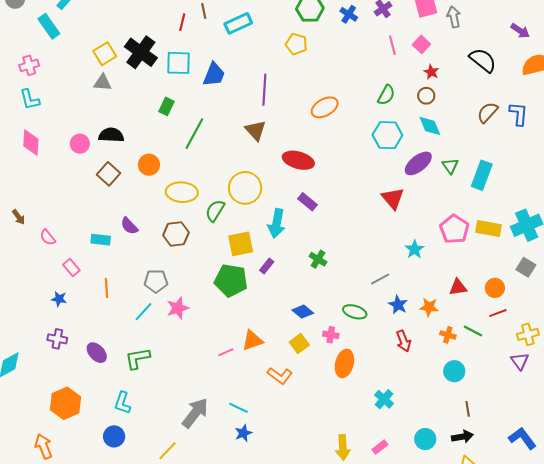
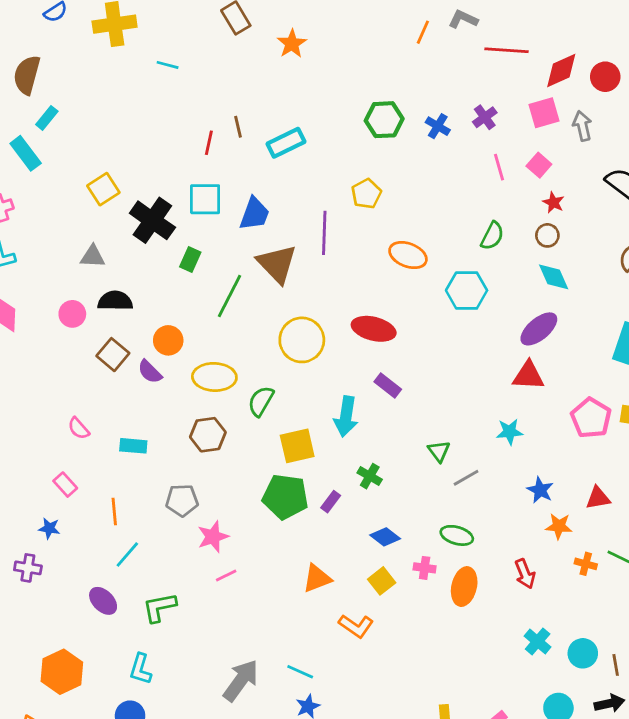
yellow pentagon: (296, 44) -> (366, 194), moved, turned 30
black cross: (141, 52) -> (152, 220), moved
gray triangle: (102, 83) -> (93, 256), moved
orange ellipse: (325, 107) -> (408, 255), turned 52
brown triangle: (256, 130) -> (277, 264), moved, size x1.4
cyan hexagon: (387, 135) -> (467, 290), moved
green triangle: (450, 166) -> (439, 451), moved
yellow circle: (245, 188) -> (302, 340), moved
red triangle: (393, 198) -> (528, 376), moved, turned -45
purple semicircle: (129, 226) -> (150, 372), moved
pink semicircle: (48, 237) -> (79, 428), moved
cyan rectangle: (101, 240) -> (133, 446), moved
cyan star: (415, 249) -> (510, 432), moved, turned 30
green cross: (318, 259) -> (370, 476), moved
purple rectangle: (267, 266) -> (331, 502), moved
gray line: (380, 279) -> (466, 478), moved
blue star: (398, 305) -> (540, 490), moved
cyan line: (144, 312) -> (127, 554), moved
purple cross: (57, 339) -> (28, 568), moved
pink line: (226, 352) -> (226, 575), moved
orange ellipse: (344, 363) -> (464, 587), moved
cyan circle: (454, 371) -> (583, 653), moved
cyan cross: (384, 399) -> (538, 642), moved

